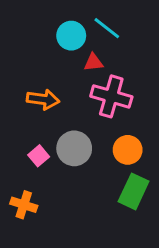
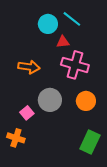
pink square: (39, 156) -> (27, 113), moved
green rectangle: (134, 191) -> (90, 142), moved

